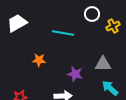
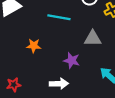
gray triangle: (103, 64) -> (93, 38), moved

